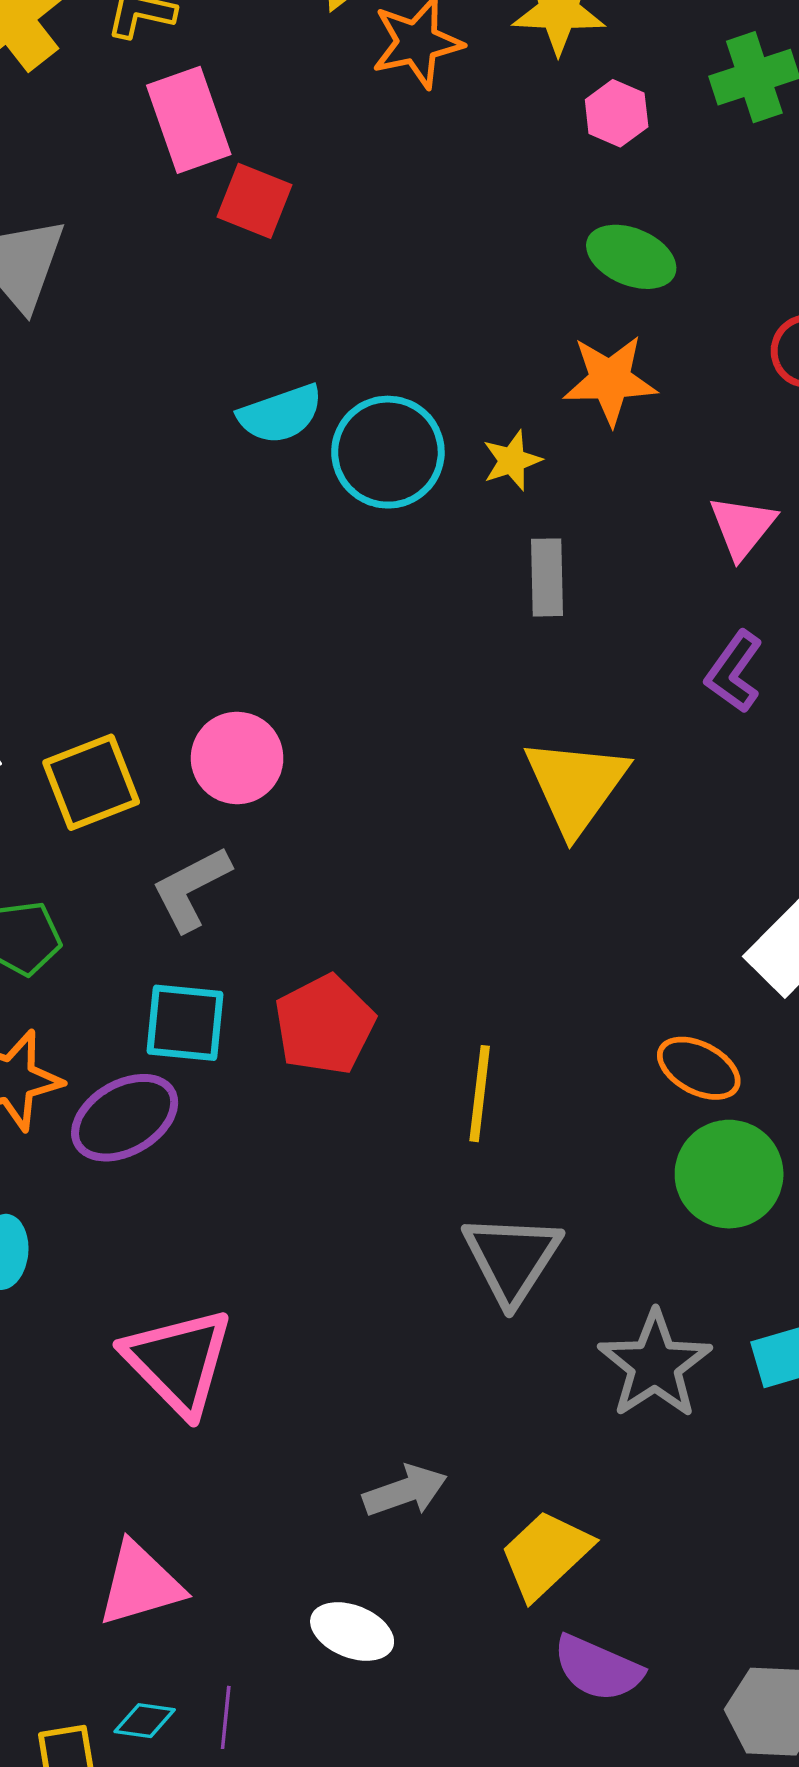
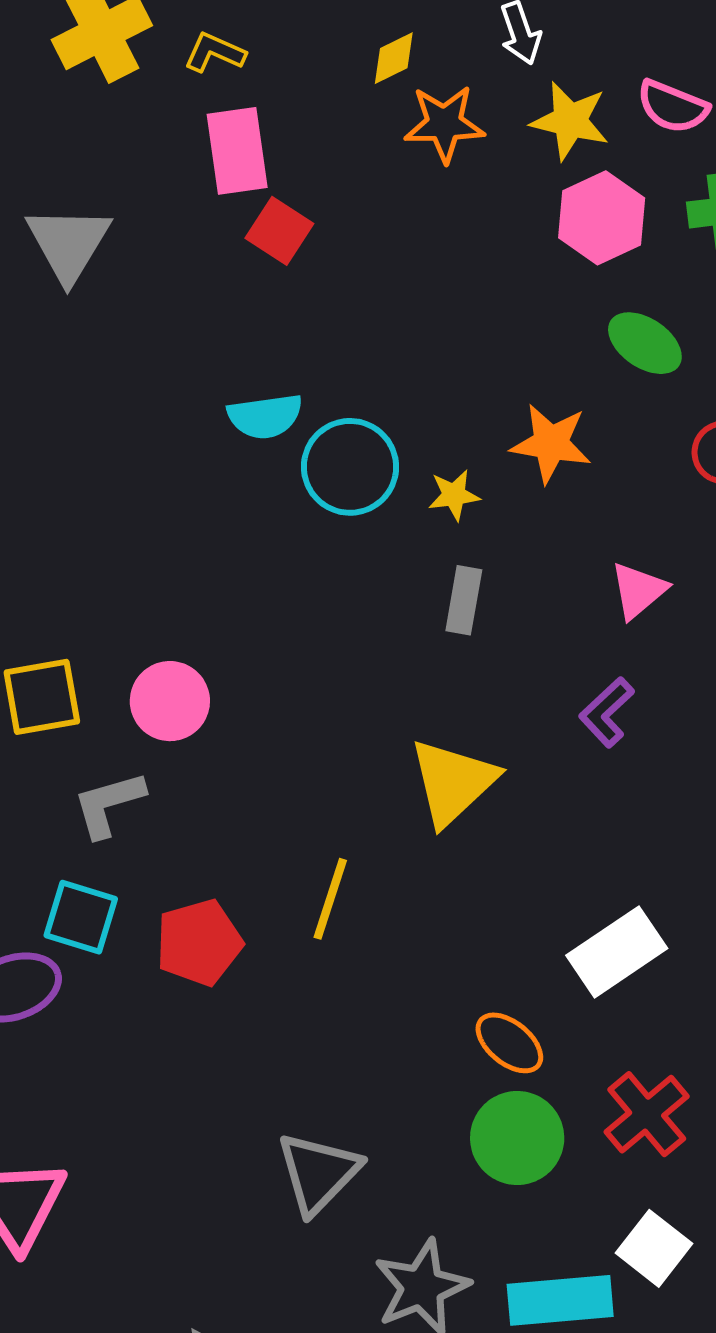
pink hexagon: (617, 113) -> (602, 218), size x1.6
green ellipse: (631, 257) -> (645, 343), moved
yellow line: (480, 1094) -> (330, 899), moved

